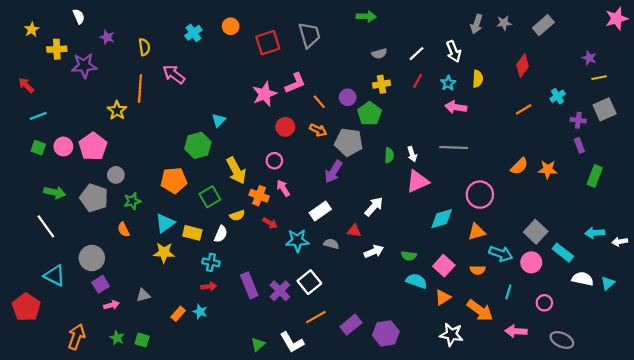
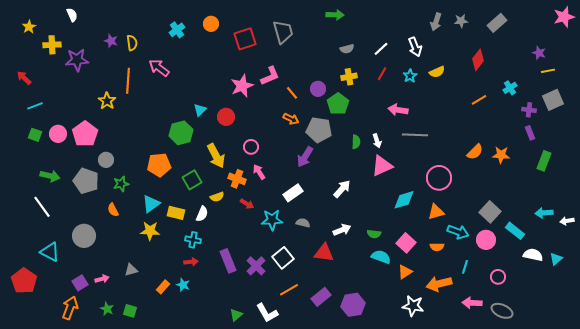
purple star: (107, 37) -> (111, 41), moved
yellow semicircle: (478, 79) -> (437, 72), turned 63
pink arrow: (456, 107) -> (398, 110), moved
red circle: (285, 127) -> (226, 117), moved
red triangle: (354, 231) -> (324, 253), moved, size x1.5
purple square: (101, 284) -> (80, 283), moved
orange arrow: (480, 310) -> (439, 284), turned 130
gray ellipse: (562, 340) -> (502, 311), moved

